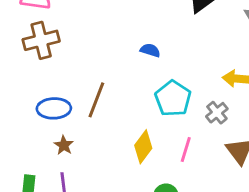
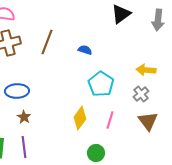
brown line: (96, 100) -> (47, 42), moved
gray cross: (217, 113) -> (141, 94), moved

